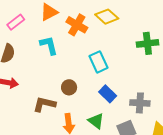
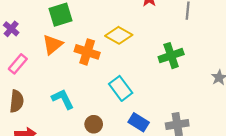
cyan L-shape: (49, 45) -> (63, 99), moved

